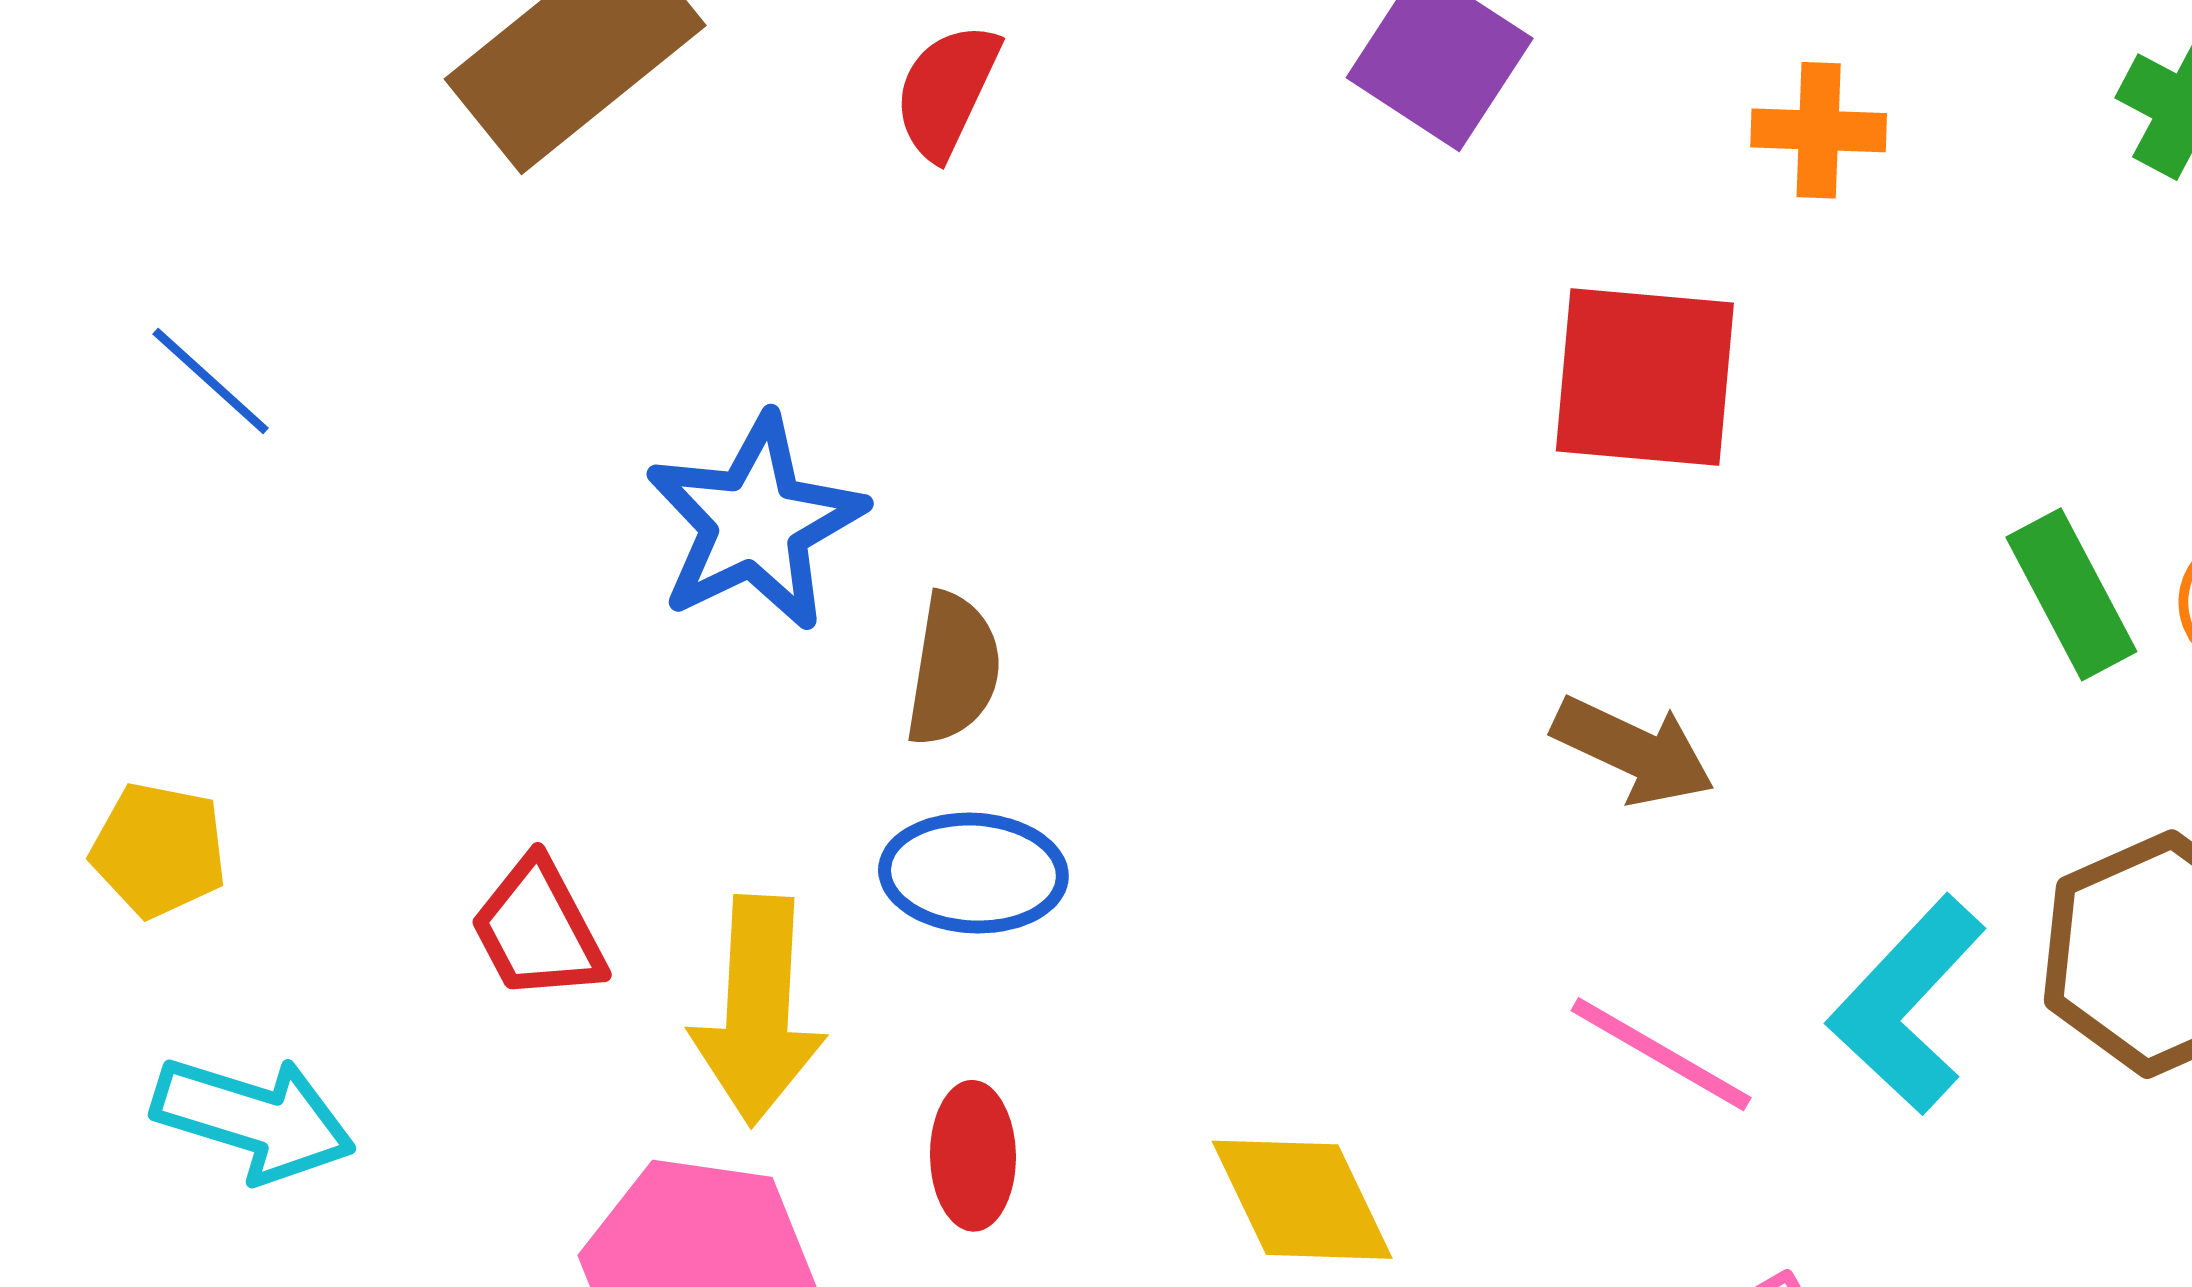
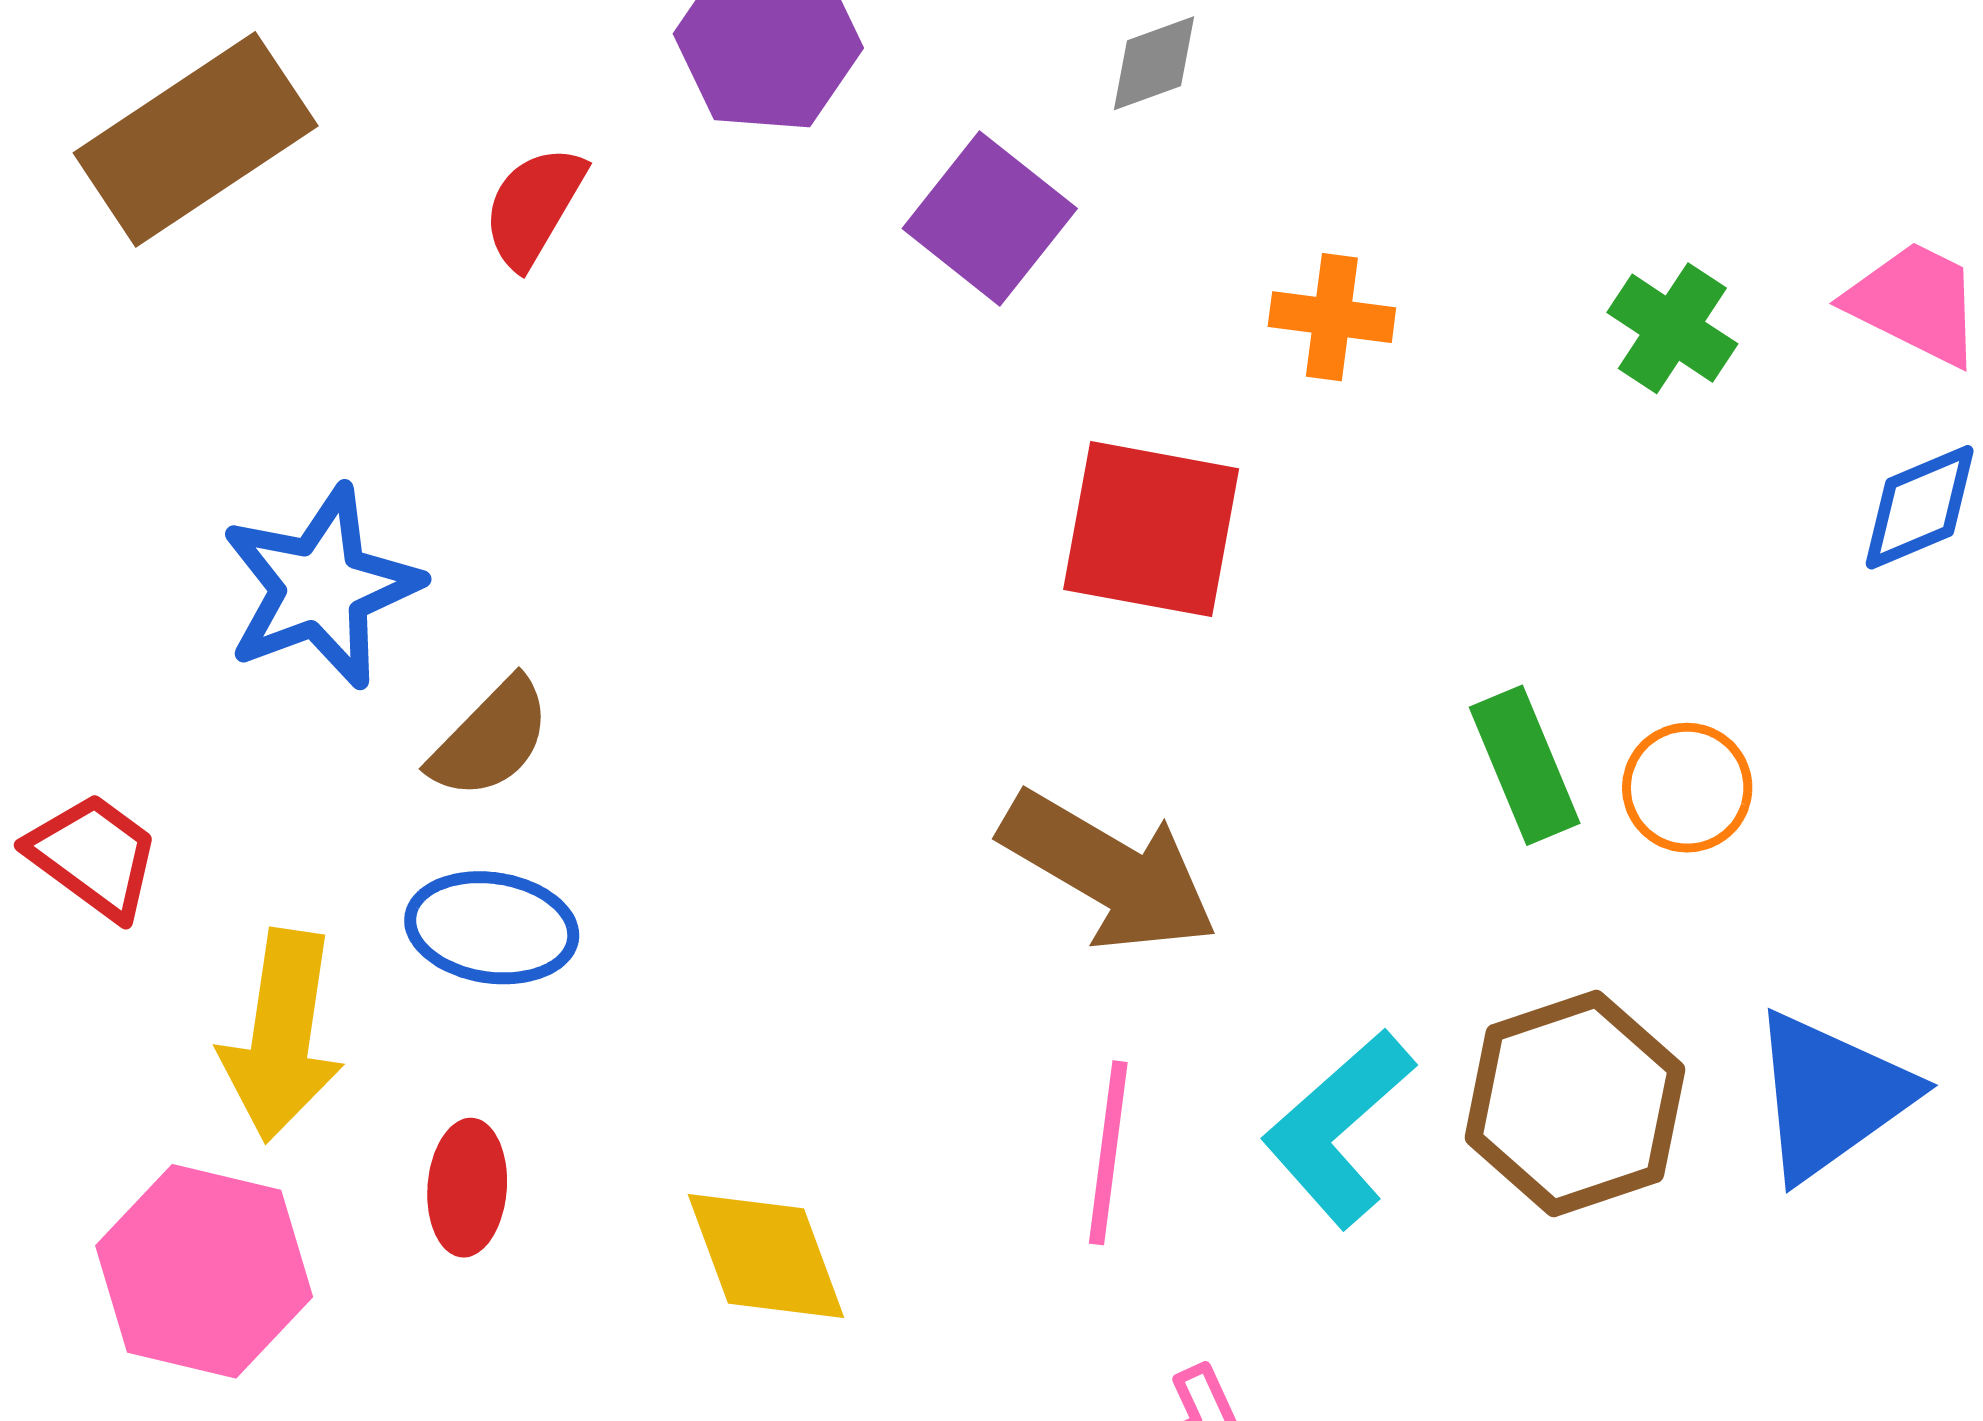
brown semicircle: (953, 669) -> (490, 739), turned 30
brown arrow: (1633, 751) -> (1109, 872), size x1.5
red trapezoid: (538, 930) -> (94, 856), moved, turned 149
pink line: (1661, 1054) -> (1108, 1153), turned 62

